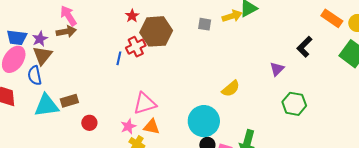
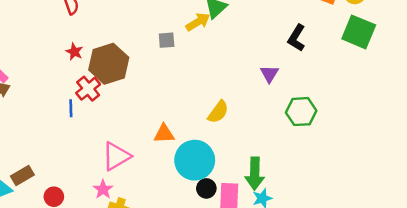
orange triangle: (151, 127) -> (164, 134), moved

